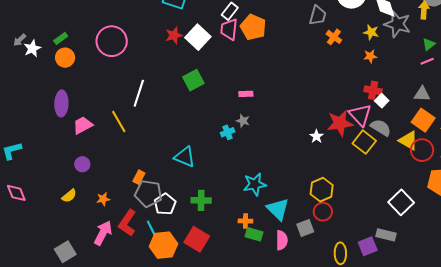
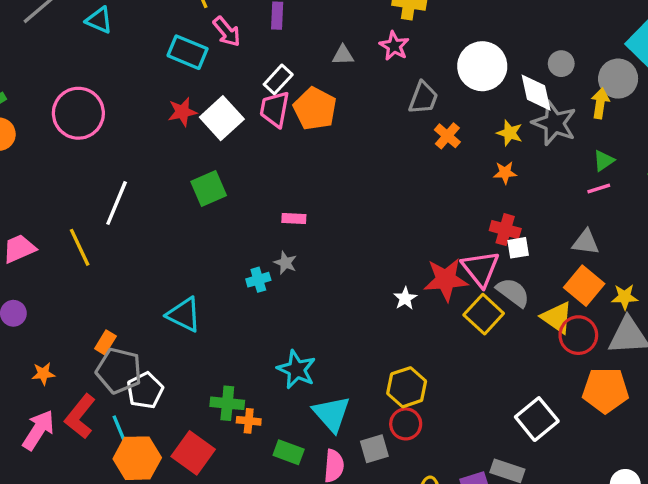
white square: (382, 101) -> (518, 248), turned 32
cyan star: (255, 184) -> (296, 369), turned 30
green cross: (201, 200) -> (227, 403), moved
orange cross: (245, 221) -> (249, 421), moved

